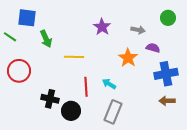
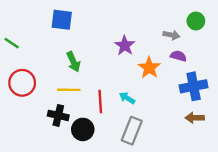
blue square: (27, 18) -> (62, 20), moved
purple star: (102, 27) -> (125, 45), moved
gray arrow: (138, 30) -> (171, 35), moved
green arrow: (46, 39) -> (73, 62), moved
yellow line: (74, 57) -> (69, 90), moved

